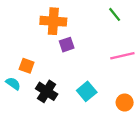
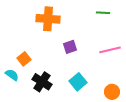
green line: (115, 14) -> (103, 13), turned -48
purple square: (67, 45) -> (70, 47), moved
orange square: (27, 66) -> (24, 59), turned 32

